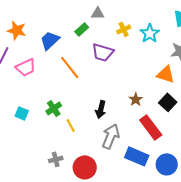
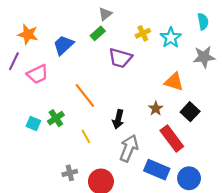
gray triangle: (98, 13) -> (105, 14), moved, turned -40
orange line: (70, 67) -> (85, 96), moved
orange triangle: (166, 74) -> (174, 82), moved
green cross: (54, 108) -> (56, 118), moved

